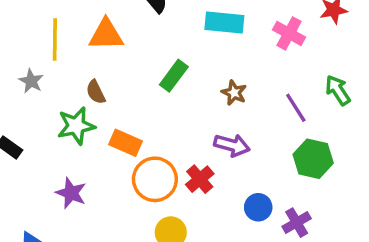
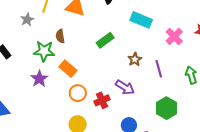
purple line: (296, 108) -> (159, 69), moved
orange circle: (155, 179) -> (78, 93), size x0.7
purple star: (71, 193) -> (39, 79), moved

